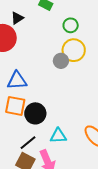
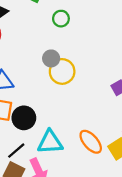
yellow circle: (74, 50) -> (62, 71), moved
cyan triangle: (58, 136) -> (50, 142), size x1.4

